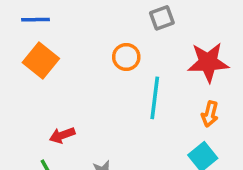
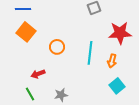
orange circle: (126, 57) -> (57, 47), moved
orange arrow: (210, 114) -> (112, 61), moved

